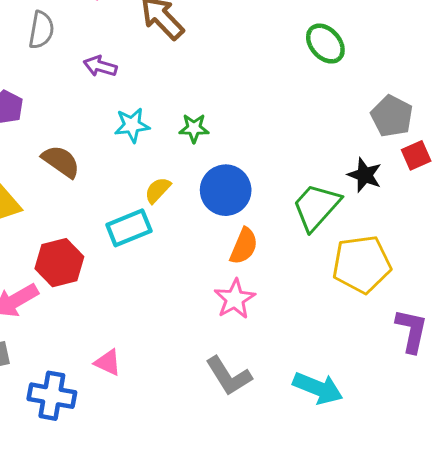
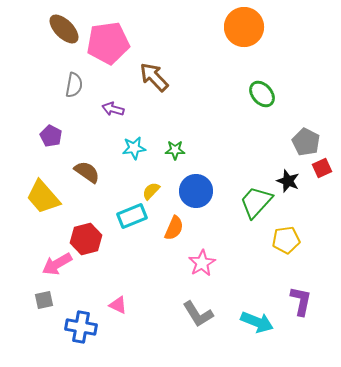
orange semicircle: (244, 246) -> (174, 228), moved
yellow pentagon: (362, 264) -> (286, 240), size x0.7
purple L-shape: (412, 331) -> (301, 301), moved

